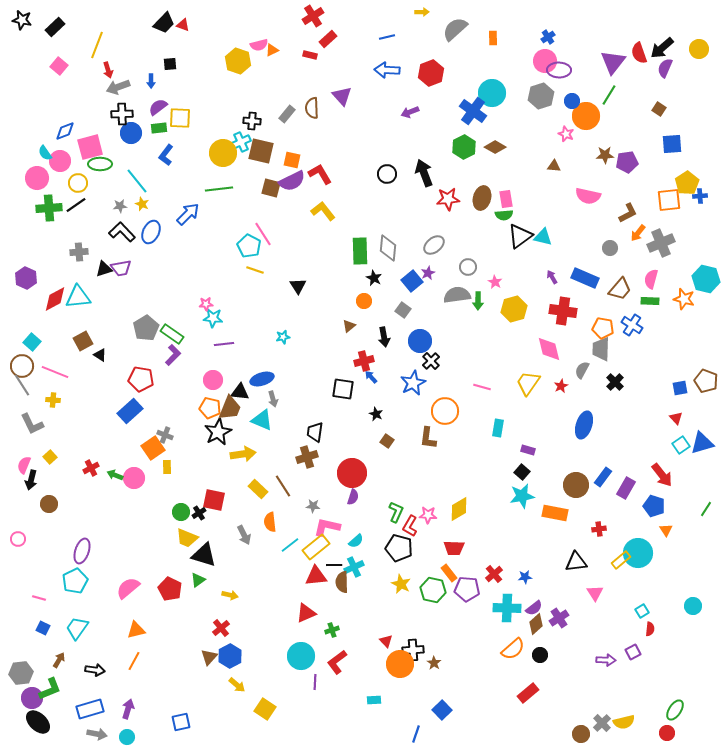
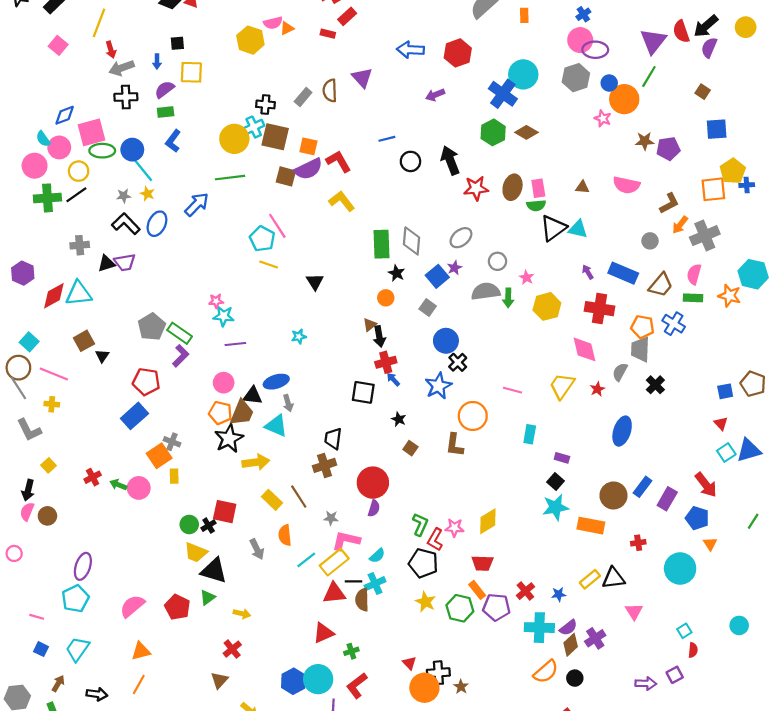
blue line: (387, 37) -> (387, 139), moved
yellow square: (180, 118) -> (191, 72), moved
blue circle: (131, 133) -> (132, 150), moved
brown triangle: (554, 166) -> (582, 187), moved
black arrow: (384, 337) -> (379, 336), moved
black triangle: (100, 355) -> (102, 356), turned 32
pink semicircle: (24, 465) -> (27, 512), moved
yellow rectangle: (621, 560) -> (590, 579), moved
blue hexagon: (230, 656) -> (293, 681), moved

